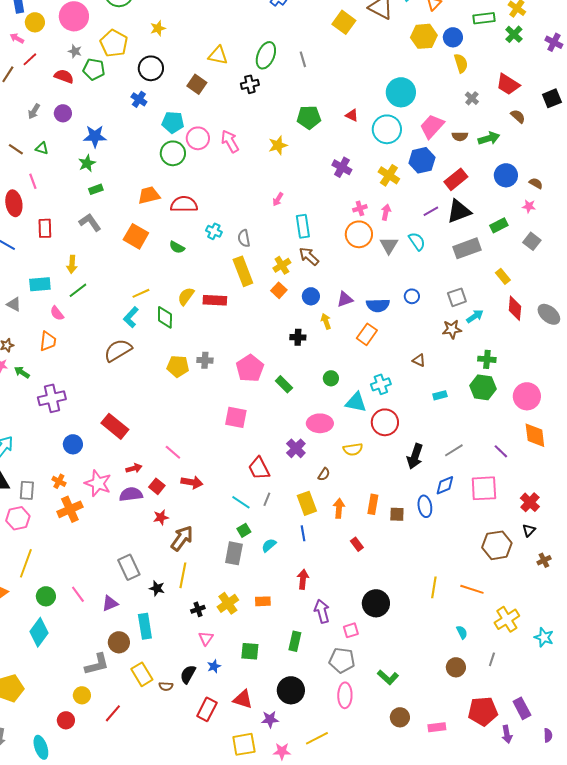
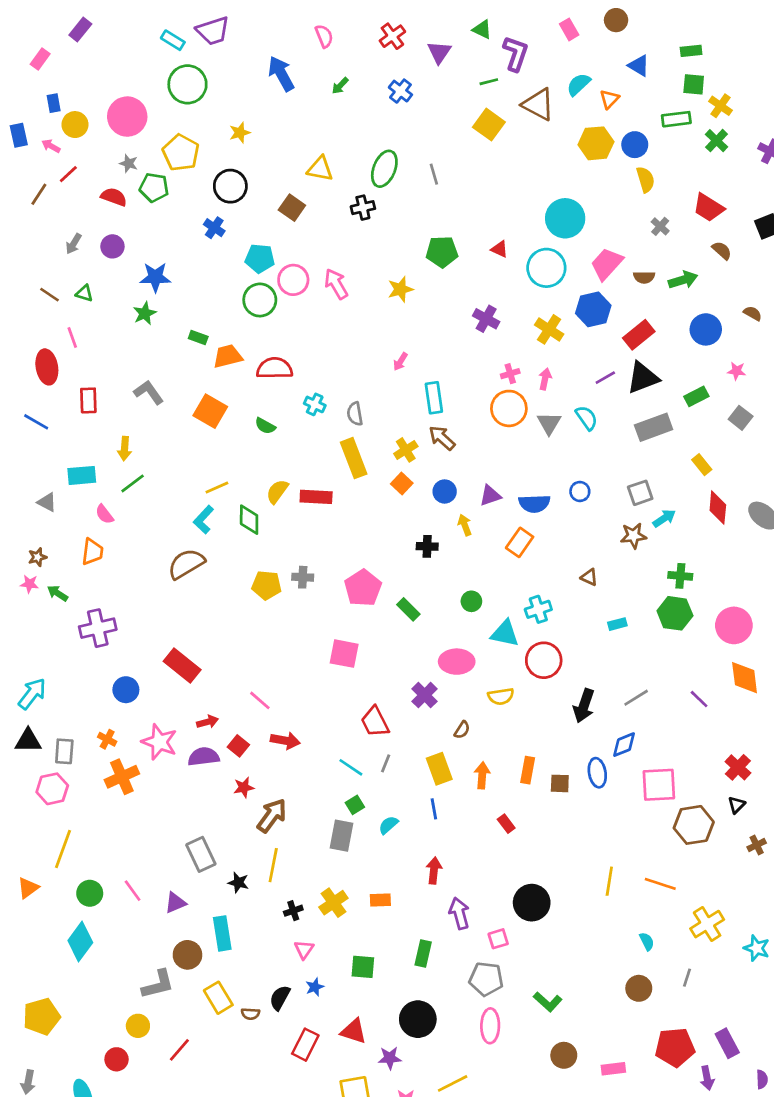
brown semicircle: (536, 183) -> (753, 313), moved
green rectangle: (96, 189) -> (198, 337), moved, turned 40
pink square: (484, 488) -> (659, 785), moved

